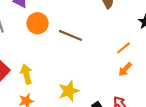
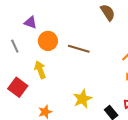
yellow arrow: (26, 74) -> (40, 70), moved

